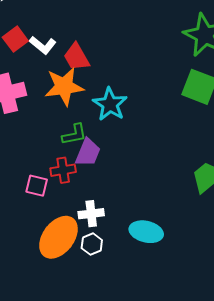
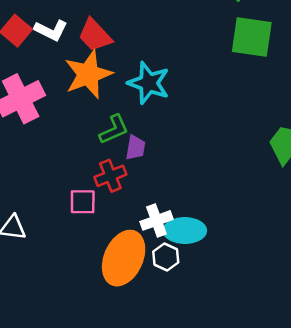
purple trapezoid: (88, 153) -> (135, 148), size x0.7
cyan ellipse: (146, 232) -> (185, 231), moved

